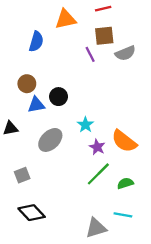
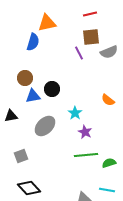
orange triangle: (66, 19) -> (47, 23), moved
orange semicircle: (124, 141) -> (108, 100), moved, size x0.6
green line: (98, 174) -> (86, 155), turned 40

